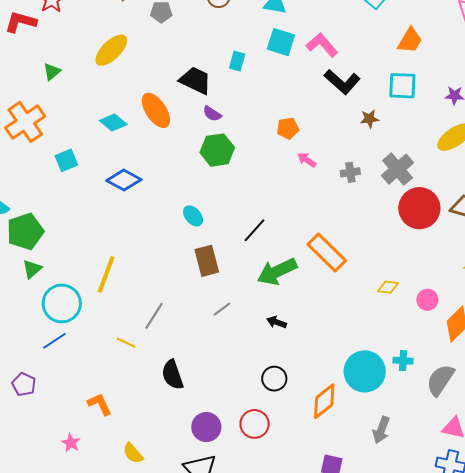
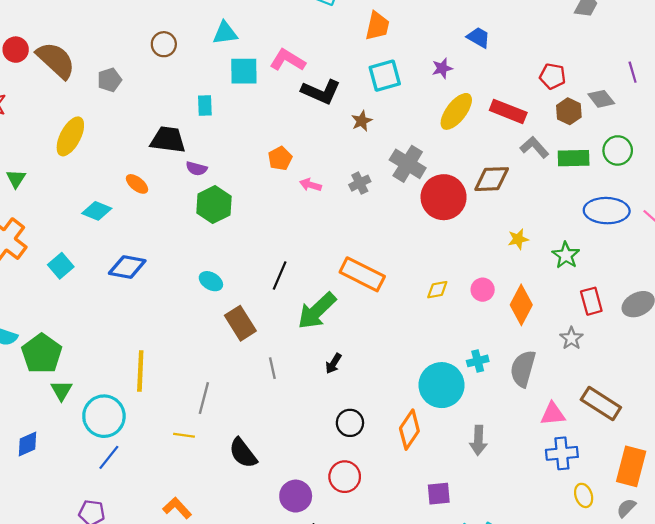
orange ellipse: (156, 110) -> (137, 184), size x0.6
gray line: (222, 309) -> (272, 368), turned -48
black arrow: (277, 322) -> (333, 364), turned -60

